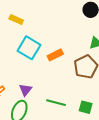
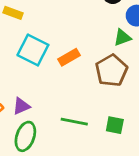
purple triangle: (26, 90) -> (21, 106), moved, turned 32

